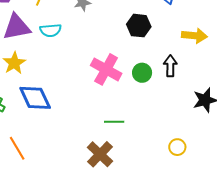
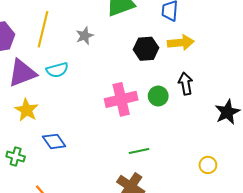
yellow arrow: (194, 36) -> (181, 43), moved
pink cross: (106, 69) -> (121, 99), turned -32
blue diamond: (35, 98) -> (54, 141), size x0.7

